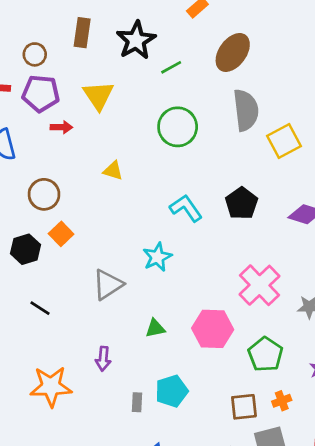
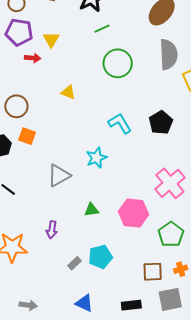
green line: (171, 67) -> (102, 29), moved
yellow triangle: (98, 95) -> (51, 40), moved, size x0.7
orange square: (61, 234) -> (27, 136), turned -30
gray rectangle: (137, 402) -> (74, 263), turned 40

